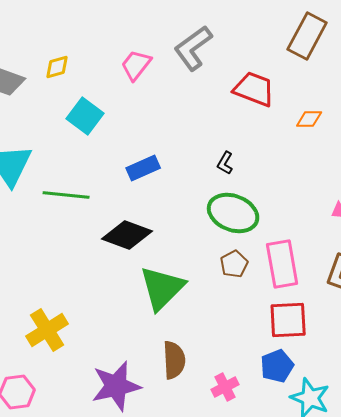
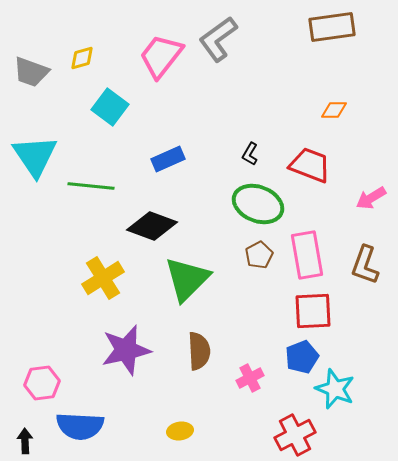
brown rectangle: (307, 36) -> (332, 27), turned 54
pink trapezoid: (136, 65) -> (161, 56), size x1.4
red trapezoid: (254, 89) -> (310, 165), moved
yellow cross: (47, 330) -> (103, 278), moved
purple star: (116, 386) -> (126, 350), moved

